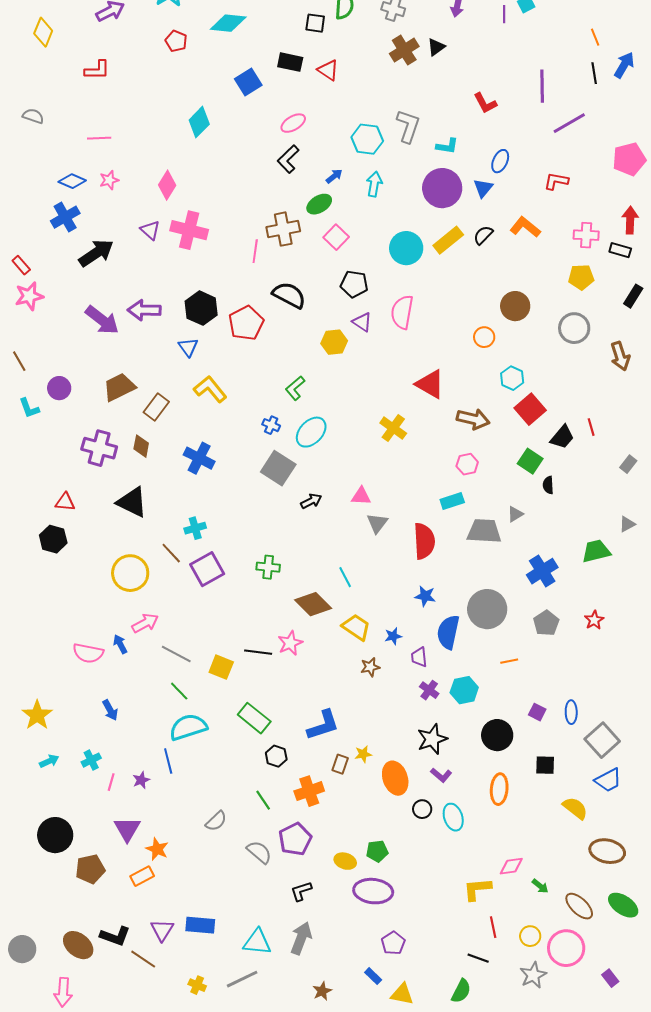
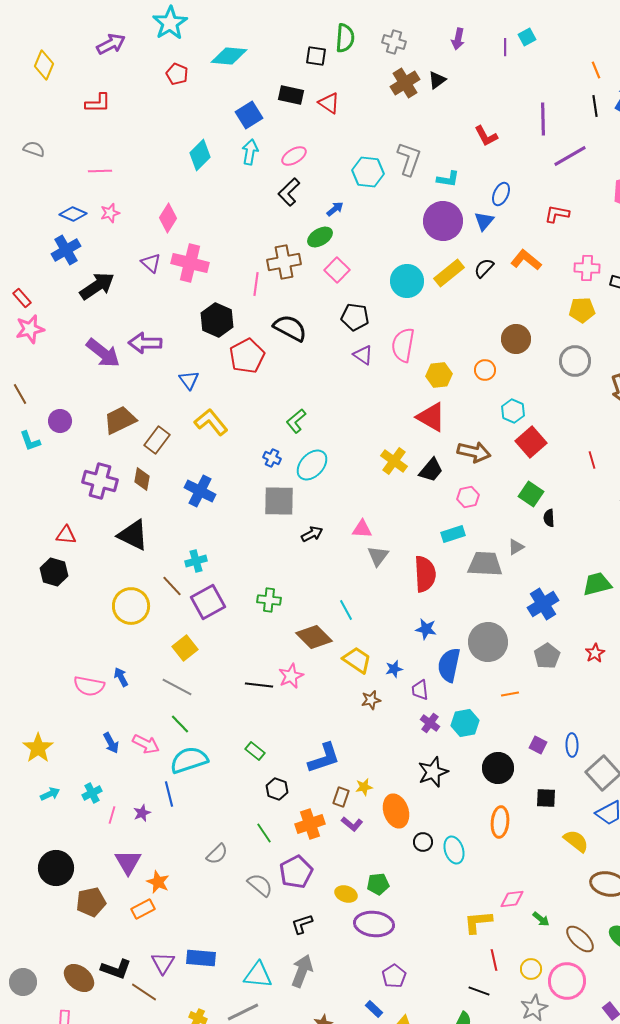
cyan arrow: (374, 184) -> (250, 152), moved
black hexagon: (201, 308) -> (217, 320), moved
yellow hexagon: (334, 342) -> (439, 375), moved
black trapezoid: (562, 437) -> (431, 470), moved
gray square: (278, 468) -> (279, 501), turned -32
pink arrow: (145, 623) -> (146, 744), moved, turned 56
yellow square: (221, 667) -> (185, 648), moved, turned 30
green rectangle: (254, 718) -> (255, 751), size x0.6
purple L-shape: (441, 775) -> (352, 824), moved

